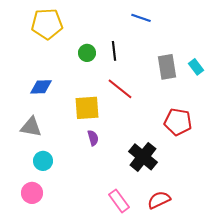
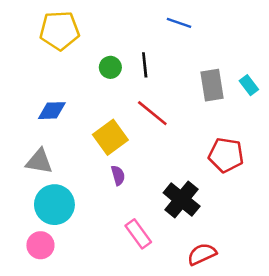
yellow square: (87, 108) -> (110, 137), turned -32
cyan circle: (43, 161) -> (54, 205), size x1.6
pink rectangle: (119, 201) -> (138, 234), moved

